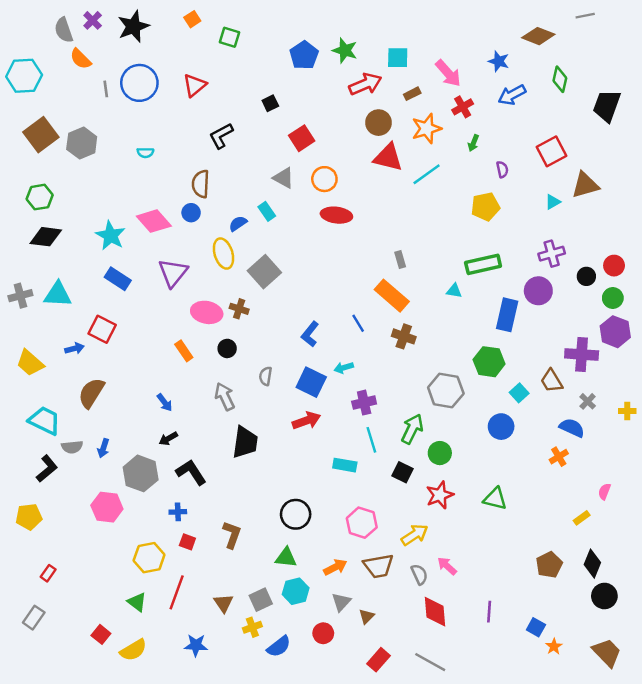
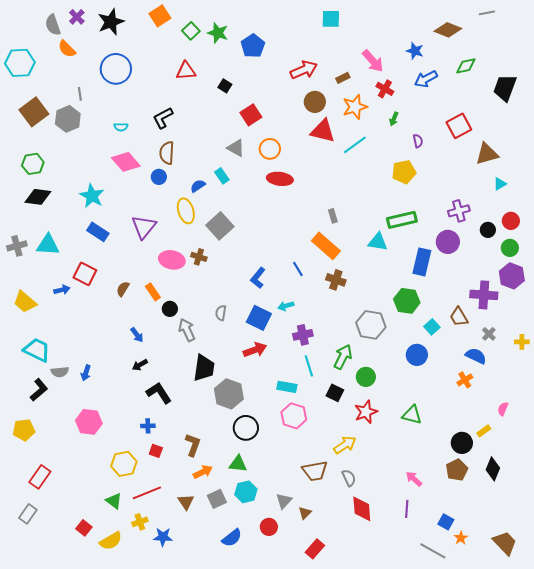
orange square: (192, 19) -> (160, 16), size x1.5
green square: (230, 37) -> (191, 31), turned 30
green star: (345, 50) -> (218, 33), moved
cyan square: (398, 58) -> (331, 19), moved
green diamond: (560, 79) -> (466, 66), turned 65
red triangle: (195, 85) -> (186, 71), moved, turned 35
gray line: (106, 89) -> (80, 94), moved
black square: (270, 103) -> (225, 86), turned -32
red cross: (463, 107) -> (385, 89), turned -30
black L-shape: (221, 136) -> (163, 118), moved
cyan triangle: (553, 202) -> (500, 184), moved
pink diamond: (154, 221) -> (126, 162), moved
cyan triangle: (454, 291) -> (378, 242), size x1.5
black circle: (227, 348) -> (170, 309), moved
brown semicircle: (91, 393) -> (123, 289), moved, size x0.6
gray hexagon: (141, 473) -> (229, 394), moved
pink hexagon: (362, 523) -> (294, 416), moved
pink arrow: (447, 566) -> (414, 479), moved
orange arrow: (335, 567) -> (203, 472), moved
red rectangle: (48, 573) -> (40, 477), size x1.6
red line: (177, 592) -> (147, 493), turned 48
black circle: (604, 596) -> (462, 443), moved
yellow cross: (252, 627) -> (140, 522), moved
gray line: (430, 662) -> (433, 551), moved

